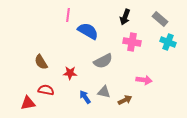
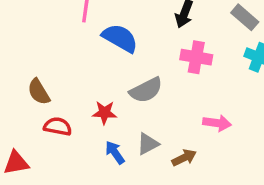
red star: (70, 73) -> (104, 113), moved
red semicircle: (46, 90) -> (58, 126), moved
gray triangle: (104, 92) -> (148, 144), turned -40

